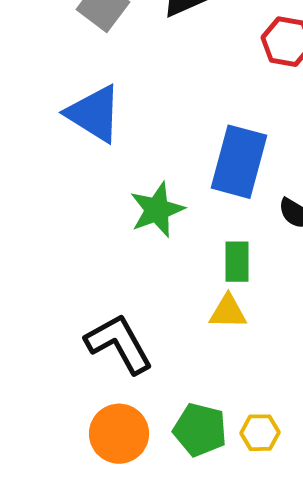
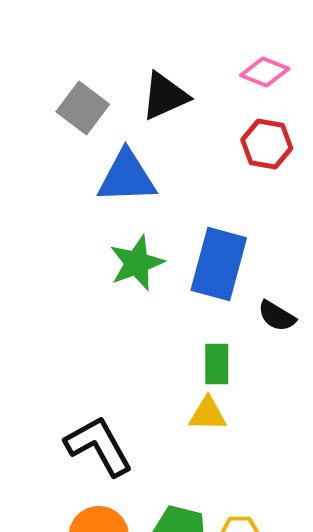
blue triangle: (94, 114) -> (127, 177), moved, turned -34
green star: (157, 210) -> (137, 263), moved

